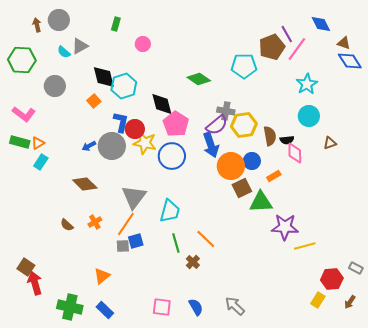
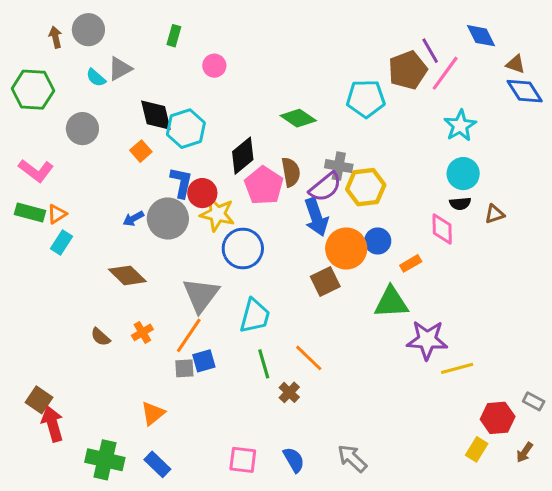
black diamond: (162, 104) -> (243, 156), turned 65
brown semicircle: (270, 136) -> (291, 172), moved
black semicircle: (287, 140) -> (460, 204), moved
blue circle: (172, 156) -> (243, 248), moved
brown square: (242, 188) -> (325, 281), moved

